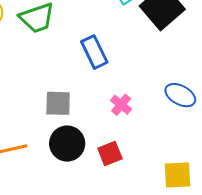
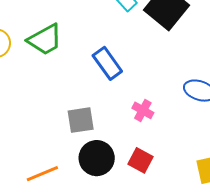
red square: (110, 153) -> (141, 160), turned -30

